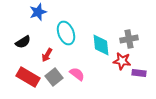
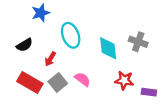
gray cross: (129, 39) -> (138, 42), turned 30
red star: (122, 61) -> (124, 80), moved
purple rectangle: (139, 73) -> (149, 92), moved

